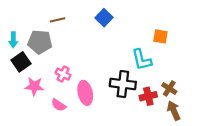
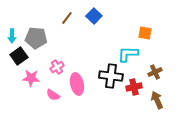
brown line: (58, 20) -> (67, 18), moved, turned -40
cyan L-shape: (142, 60) -> (128, 54), turned 105
pink cross: (63, 74) -> (57, 67), turned 32
brown cross: (169, 88) -> (155, 72), moved, turned 32

